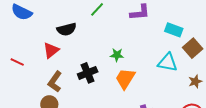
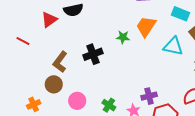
red triangle: (51, 50) -> (49, 20), moved
orange trapezoid: (125, 79) -> (146, 26), moved

